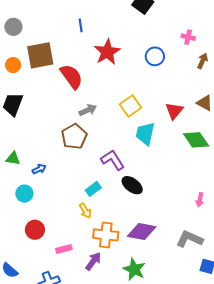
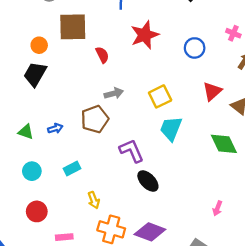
orange circle: (13, 65) -> (39, 45), moved
red semicircle: (71, 77) -> (102, 55), size x0.6
red triangle: (174, 111) -> (212, 91), moved
blue arrow: (39, 169) -> (55, 128), moved
cyan rectangle: (93, 189) -> (72, 168), moved

